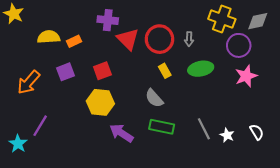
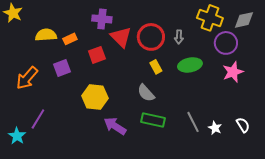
red square: (102, 71) -> (97, 55), moved

